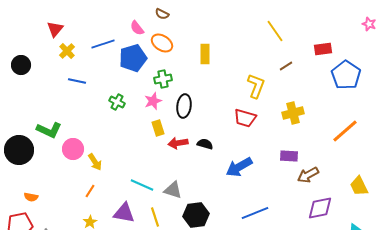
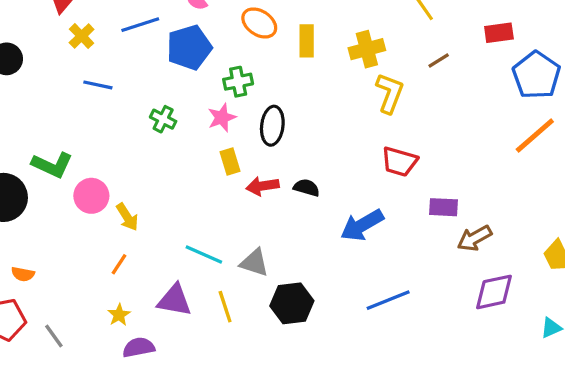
orange ellipse: (162, 43) -> (259, 23), moved
yellow cross: (293, 113) -> (367, 49), moved
red trapezoid: (245, 118) -> (399, 162), moved
orange line: (345, 131) -> (535, 135), moved

